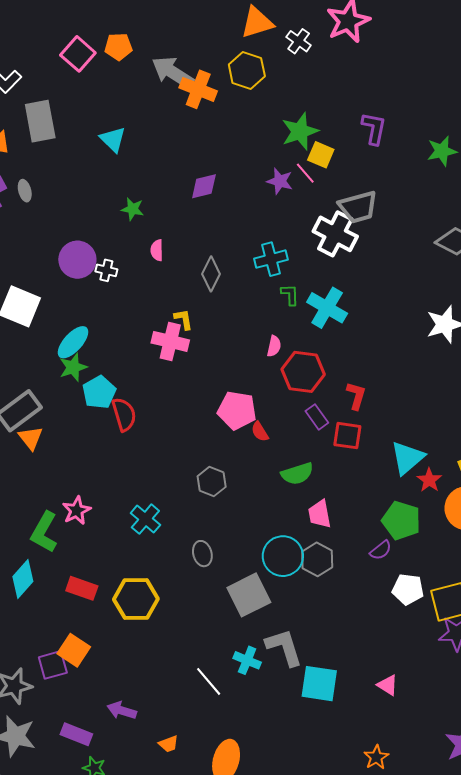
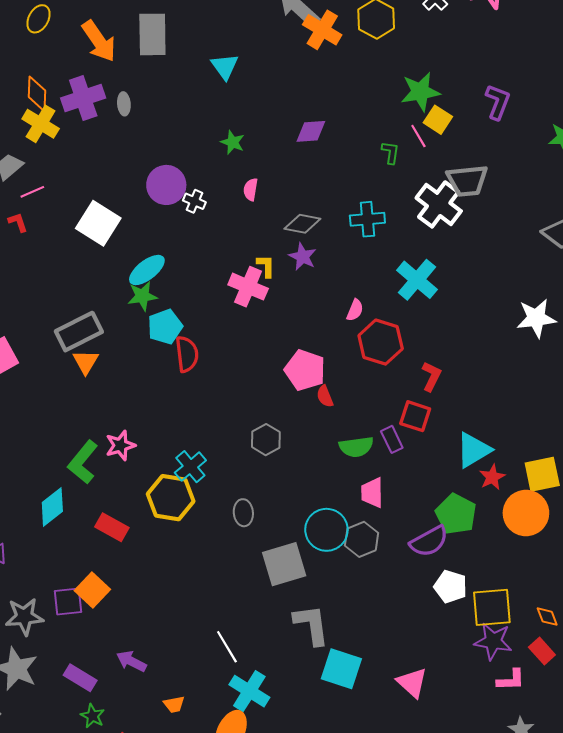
purple star: (280, 181) -> (303, 257), moved
gray diamond: (211, 274) -> (302, 224), turned 64
green L-shape: (290, 295) -> (390, 152), moved
purple rectangle: (317, 417) -> (392, 439), moved
purple semicircle: (381, 550) -> (429, 541), size x1.6
yellow hexagon: (136, 599) -> (171, 498), moved
cyan cross: (247, 660) -> (249, 691), moved, size x1.4
pink triangle: (388, 685) -> (412, 683), size x1.4

